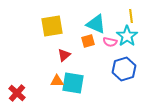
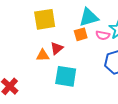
cyan triangle: (96, 24) -> (89, 17), turned -40
orange triangle: (57, 81) -> (43, 55), moved

